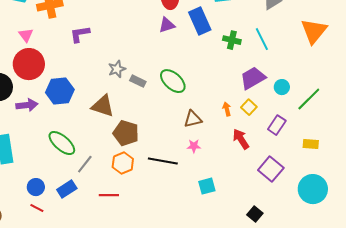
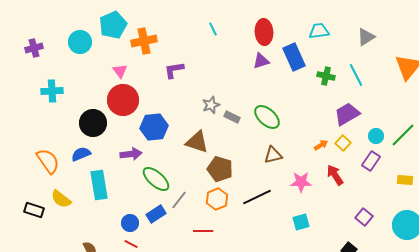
cyan circle: (282, 87) -> (376, 136), moved
purple arrow: (27, 105) -> (131, 154), moved
orange arrow: (227, 109) -> (321, 145), turned 72
brown triangle: (193, 119) -> (273, 155), moved
pink star: (194, 146) -> (301, 182), moved, size x1.5
black line: (163, 161) -> (257, 197), turned -36
purple square: (271, 169) -> (364, 217), moved, size x0.7
blue rectangle: (67, 189) -> (156, 214), moved

